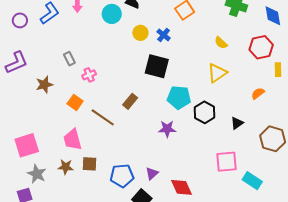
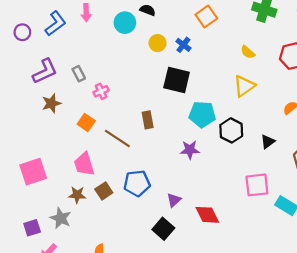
purple L-shape: (17, 63) -> (45, 71), moved
brown rectangle: (130, 101) -> (148, 120), turned -49
brown square: (89, 164) -> (104, 191), turned -35
gray star: (37, 174) -> (61, 218), moved
blue pentagon: (122, 176) -> (137, 183), moved

